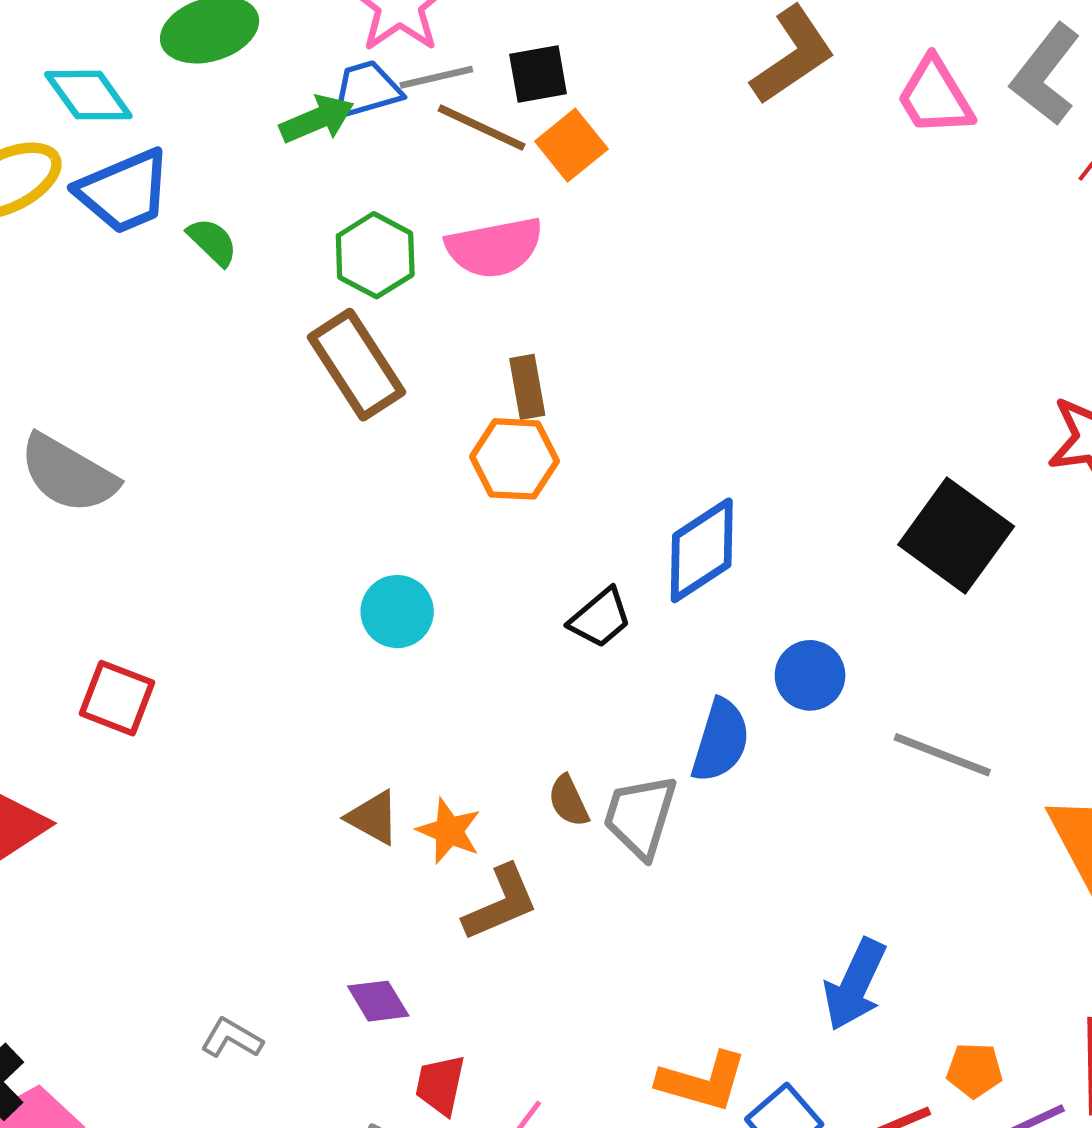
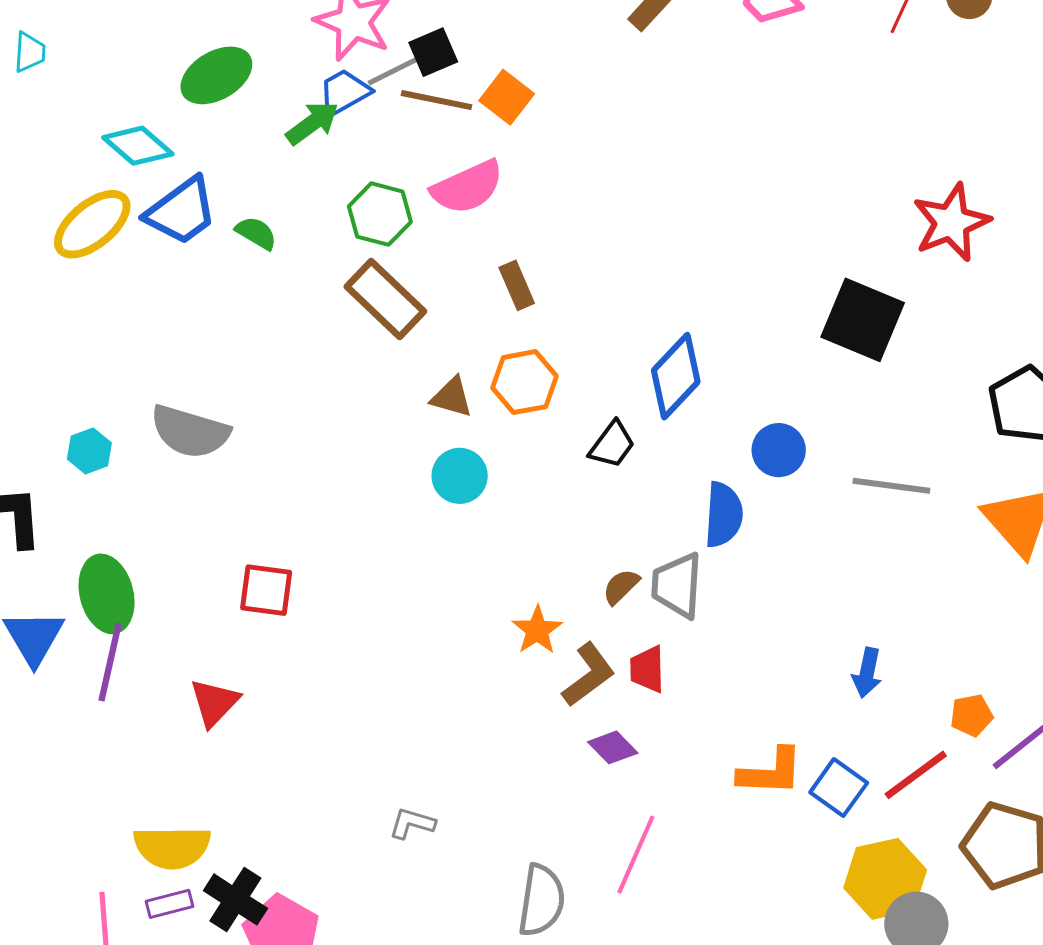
black square: (538, 74) -> (433, 52), moved
orange hexagon: (514, 459) -> (525, 382), moved
brown semicircle: (568, 801) -> (621, 587), turned 84
brown triangle: (373, 818) -> (452, 397), moved
orange star: (449, 831) -> (537, 630), turned 30
blue arrow: (855, 985) -> (867, 673), size x0.7
purple diamond: (378, 1001) -> (613, 747), moved
red trapezoid: (440, 1085) -> (647, 669), moved

